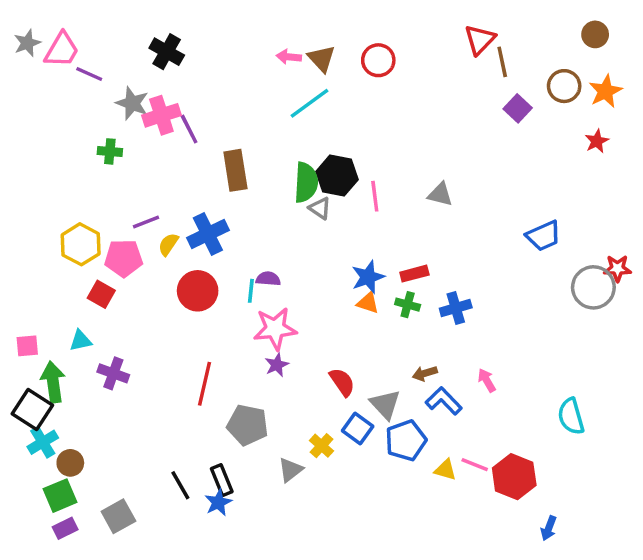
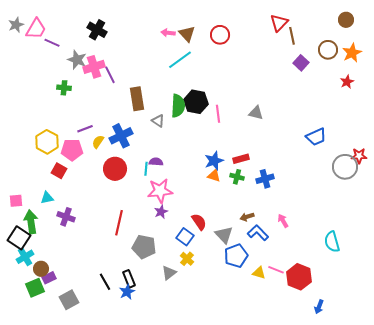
gray triangle: (320, 208) -> (158, 121), moved
blue square: (358, 428) -> (185, 237), moved
purple rectangle: (65, 528) -> (49, 278), moved

